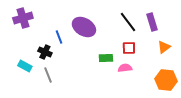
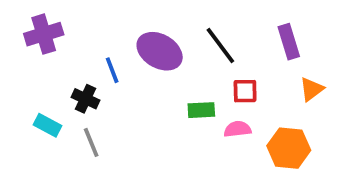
black line: (128, 22) -> (220, 46), moved
orange hexagon: (166, 80) -> (289, 148), moved

